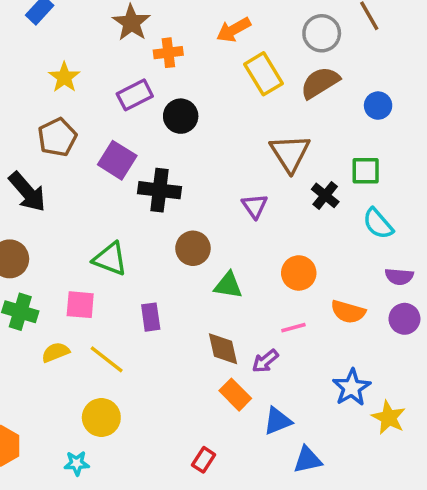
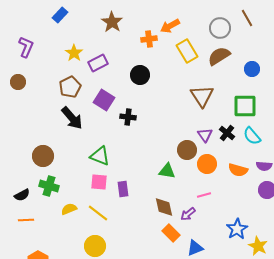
orange cross: (168, 53) -> (149, 39), moved
purple rectangle: (135, 95) -> (98, 63), moved
green square: (366, 171) -> (245, 106), size x1.4
black cross: (159, 190) -> (128, 117), size x0.7
black arrow: (27, 192) -> (72, 118), moved
black cross: (325, 195) -> (227, 133), moved
purple triangle: (255, 206) -> (205, 135), moved
brown circle: (193, 248) -> (187, 150), moved
pink square: (80, 305) -> (99, 182), moved
orange semicircle: (348, 312) -> (238, 170), moved

